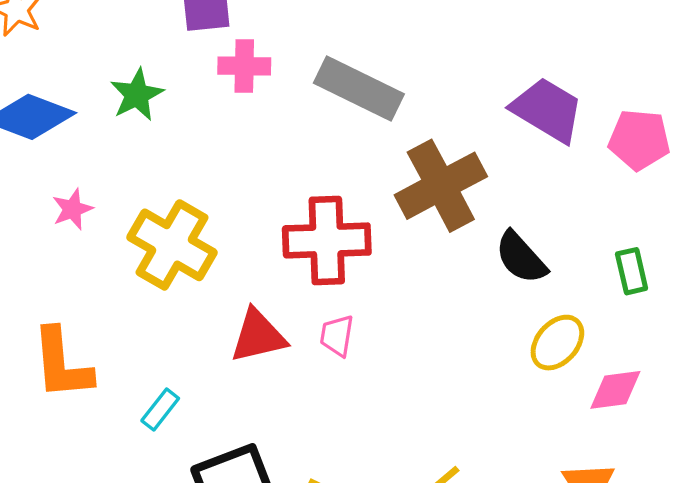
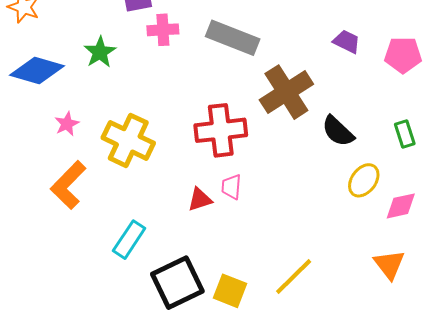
purple trapezoid: (547, 110) -> (347, 42), size x0.6
red triangle: (258, 336) -> (200, 199), moved, size x0.7
orange L-shape: (62, 364) -> (68, 185), moved, turned 54
cyan rectangle: (160, 409) -> (129, 240), size x1.5

